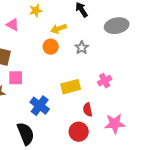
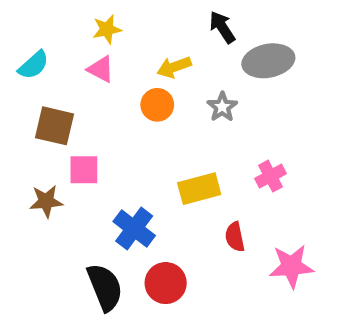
yellow star: (36, 11) -> (107, 29), moved
pink triangle: (13, 25) -> (101, 69), moved
gray ellipse: (117, 26) -> (268, 61), moved
red circle: (79, 132) -> (166, 283), moved

